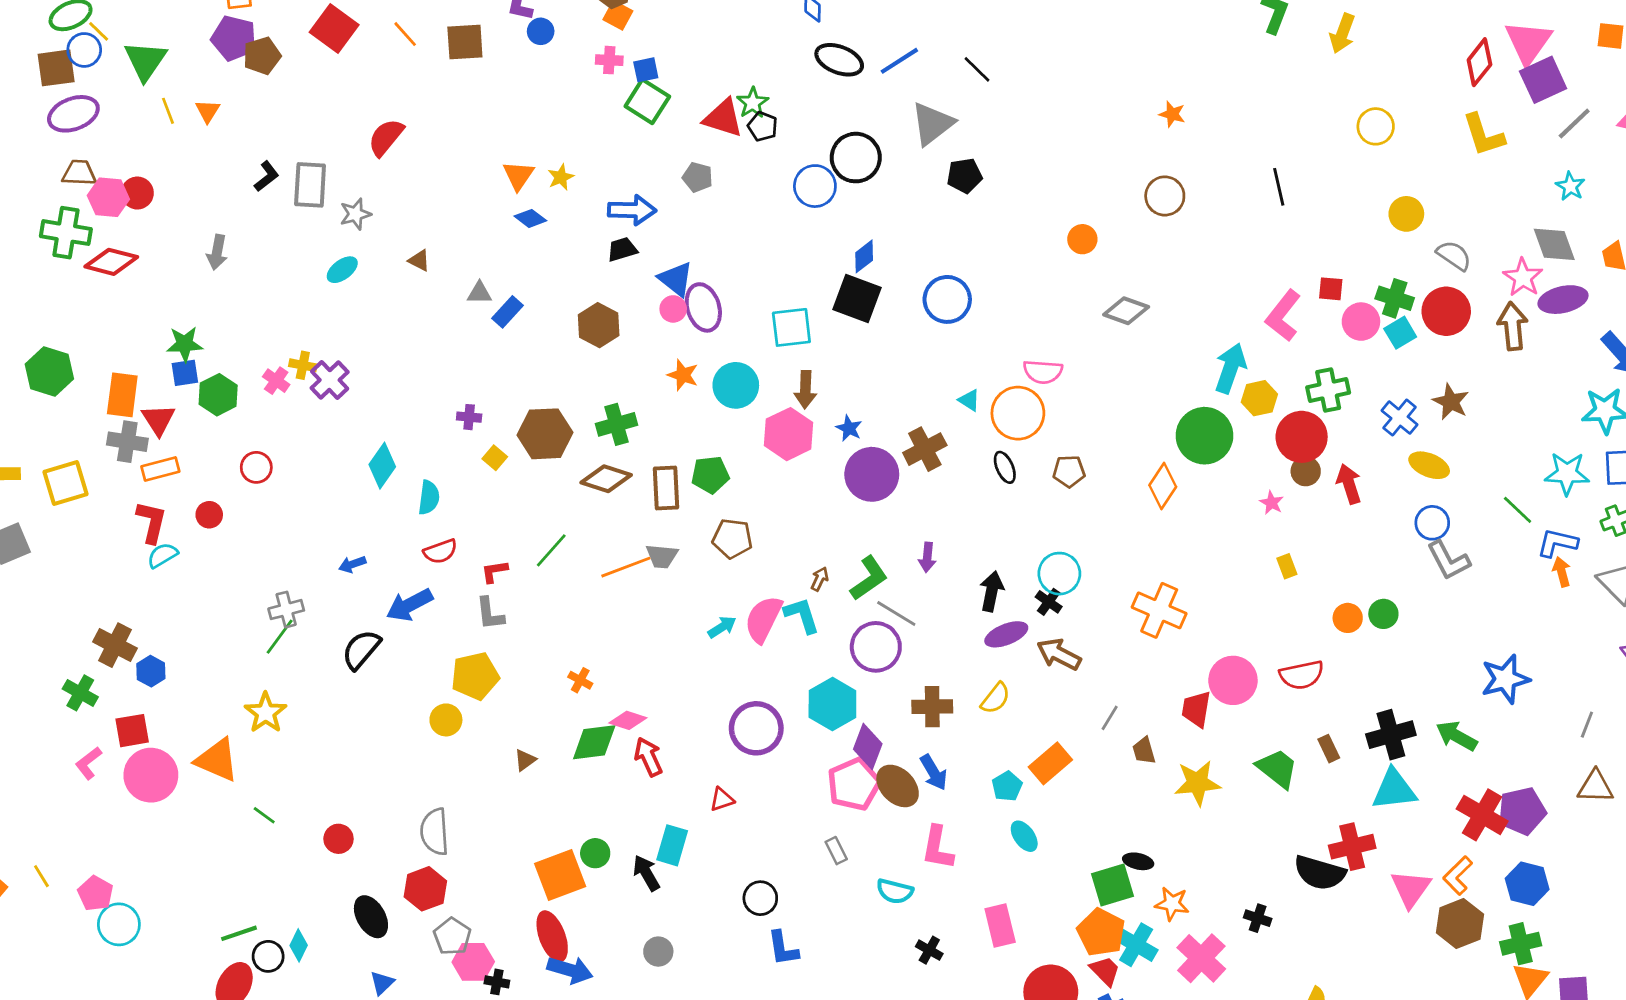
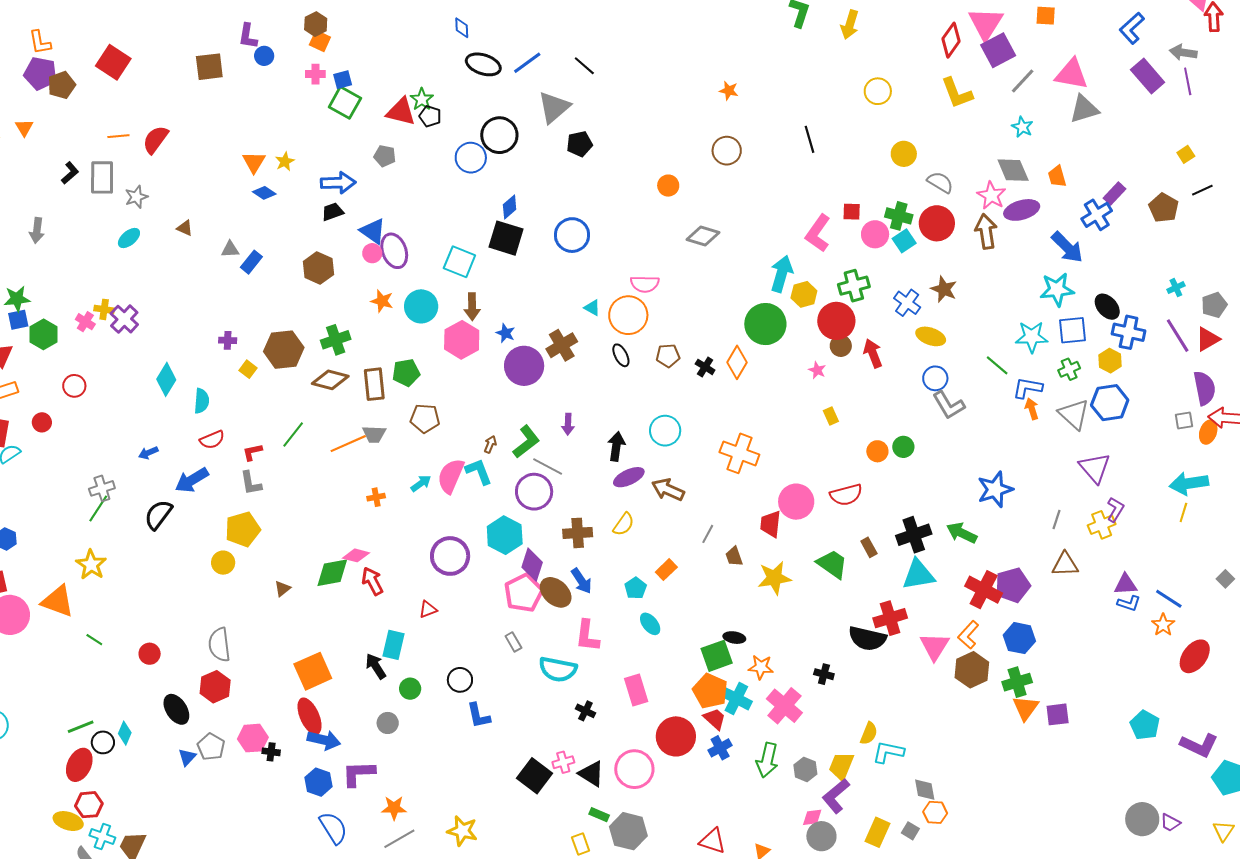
orange line: (405, 34) -> (118, 136), moved, turned -50
cyan square: (791, 327) -> (459, 262), turned 32
black cross: (1049, 602) -> (705, 367), moved
orange cross: (580, 680) -> (376, 497), moved, turned -36
orange rectangle: (1050, 763) -> (666, 570), size x0.7
green circle: (595, 853) -> (410, 689), moved
cyan semicircle: (895, 891) -> (558, 669), size x1.4
gray pentagon: (452, 936) -> (211, 747), moved

